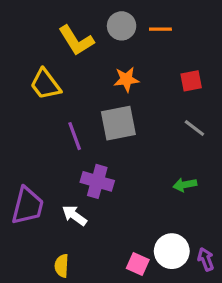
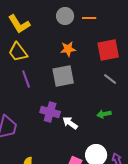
yellow L-shape: (76, 40) -> (19, 24), moved
red square: (191, 81) -> (108, 50), size x1.6
purple line: (75, 136) -> (26, 79), moved
white arrow: (75, 215) -> (70, 123), moved

